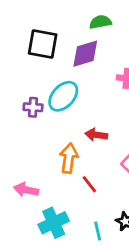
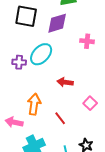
orange arrow: (69, 158) -> (34, 104), moved

